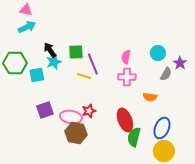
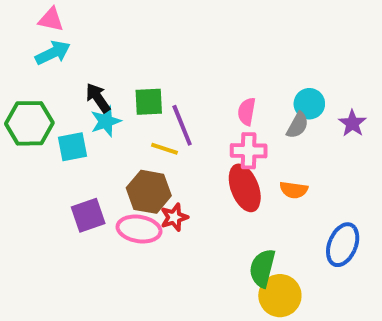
gray semicircle: (166, 74) -> (298, 125), moved
red ellipse: (125, 120) -> (245, 188), moved
blue ellipse: (162, 128) -> (343, 245), moved
brown hexagon: (76, 133) -> (149, 192), moved
yellow circle: (164, 151) -> (280, 296), moved

